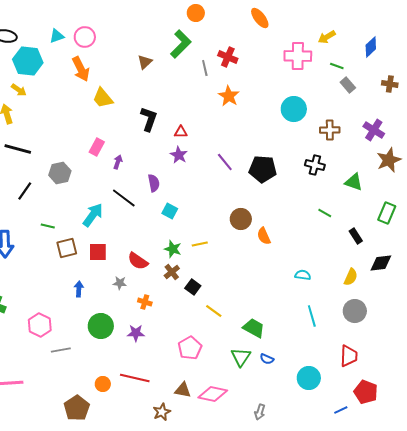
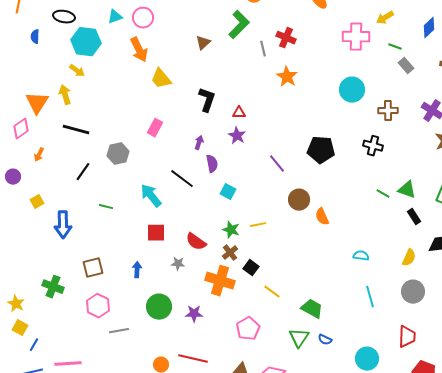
purple arrow: (118, 162) -> (199, 143), moved
purple line: (225, 162) -> (277, 164), moved
green triangle: (354, 182) -> (407, 190), moved
cyan arrow: (93, 215) -> (151, 196), turned -75
brown square: (67, 248) -> (93, 268), moved
orange cross: (145, 302) -> (220, 281), moved, size x2.0

